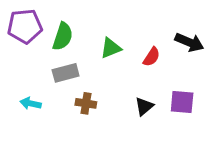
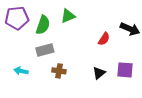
green triangle: (111, 48) -> (68, 16), moved

